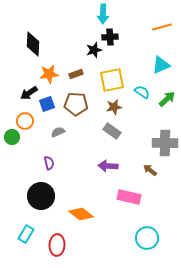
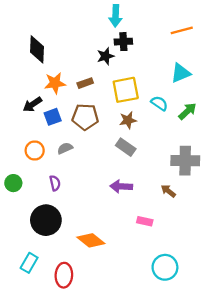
orange circle: (25, 121) -> (35, 150), moved
green circle: (12, 137) -> (13, 183), moved
pink rectangle: (129, 197) -> (145, 221), size x0.6

